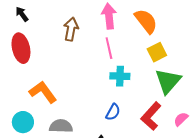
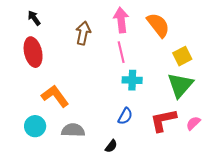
yellow square: (157, 52) -> (182, 56), moved
red L-shape: (151, 116) -> (163, 120), turned 36

